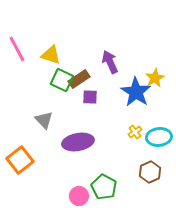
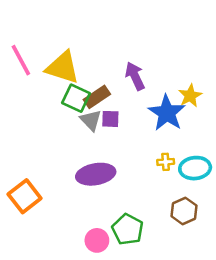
yellow triangle: (51, 55) -> (63, 67), size x1.4
gray triangle: (44, 120) -> (91, 120), moved
yellow cross: (135, 132) -> (166, 162), turned 32

